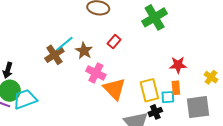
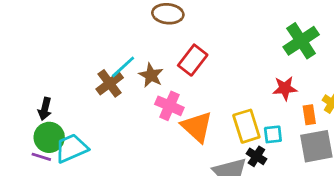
green cross: (155, 17) -> (301, 41), moved
red rectangle: (114, 42) -> (193, 60), size x1.5
orange rectangle: (176, 88) -> (309, 115), moved
black cross: (155, 112) -> (256, 156), turned -32

